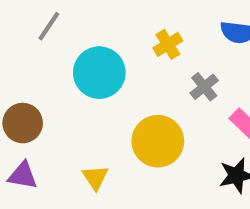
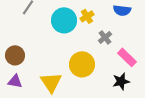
cyan circle: (99, 73) -> (64, 20), moved
yellow triangle: (95, 177) -> (51, 82), size x1.6

